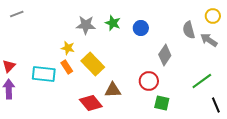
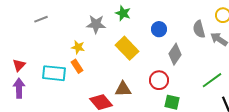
gray line: (17, 14) -> (41, 19), moved
green star: (113, 23) -> (123, 13), moved
blue circle: (141, 28) -> (159, 29), moved
yellow rectangle: (93, 64) -> (127, 48), moved

